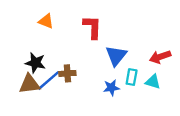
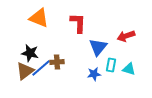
orange triangle: (46, 21) -> (39, 18), size x1.5
red arrow: (160, 57) -> (126, 36), moved
brown triangle: (29, 84) -> (25, 71), turned -30

